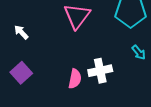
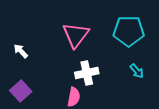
white cross: (100, 71) -> (87, 73), moved

